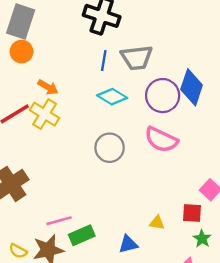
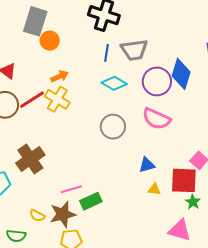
orange circle: (22, 52) -> (50, 41), moved
orange arrow: (48, 87) -> (60, 76), turned -54
red square: (192, 213) -> (184, 180), size x1.6
blue triangle: (128, 244) -> (147, 165), moved

